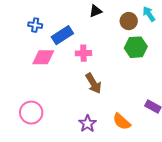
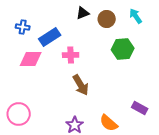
brown circle: (129, 21) -> (107, 19), moved

